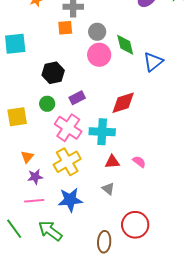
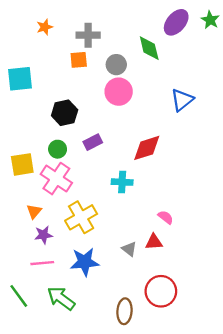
green diamond: (125, 45) -> (149, 48), moved
pink cross: (68, 128) -> (56, 179), moved
cyan cross: (102, 132) -> (122, 182), size x0.7
red triangle: (112, 162) -> (154, 242), moved

